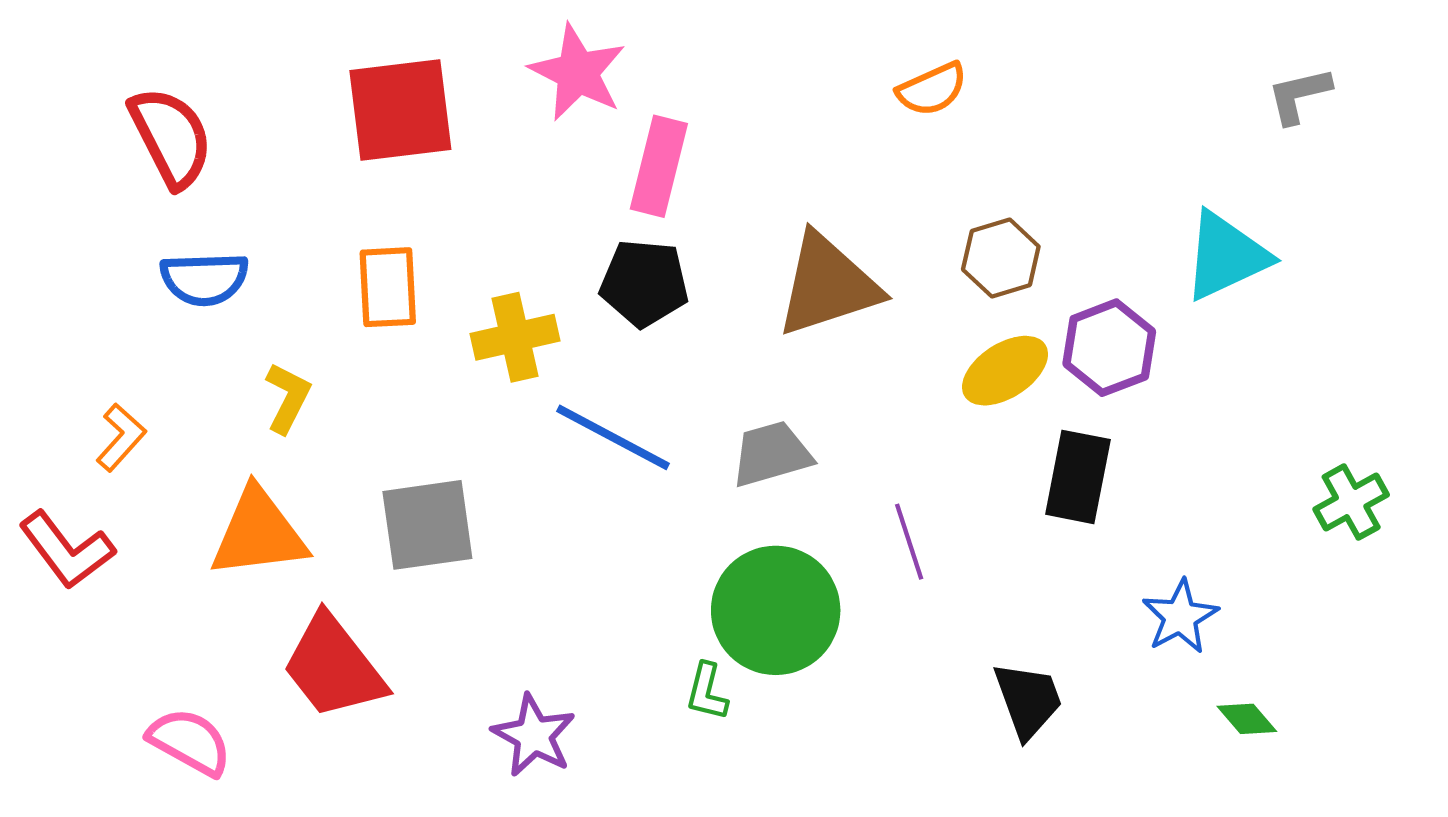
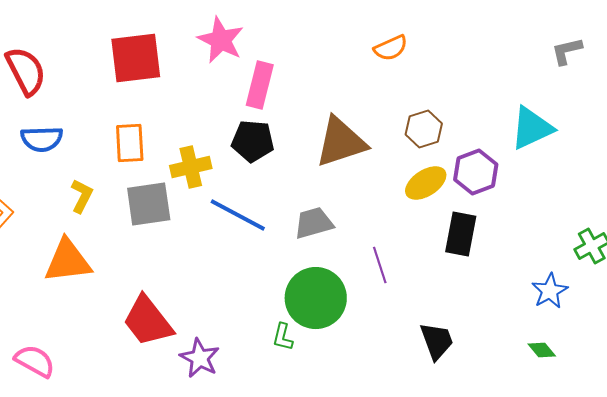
gray square: (427, 525) -> (149, 204), moved
blue star: (1180, 617) -> (550, 291), moved
red trapezoid: (334, 667) -> (148, 321), moved

